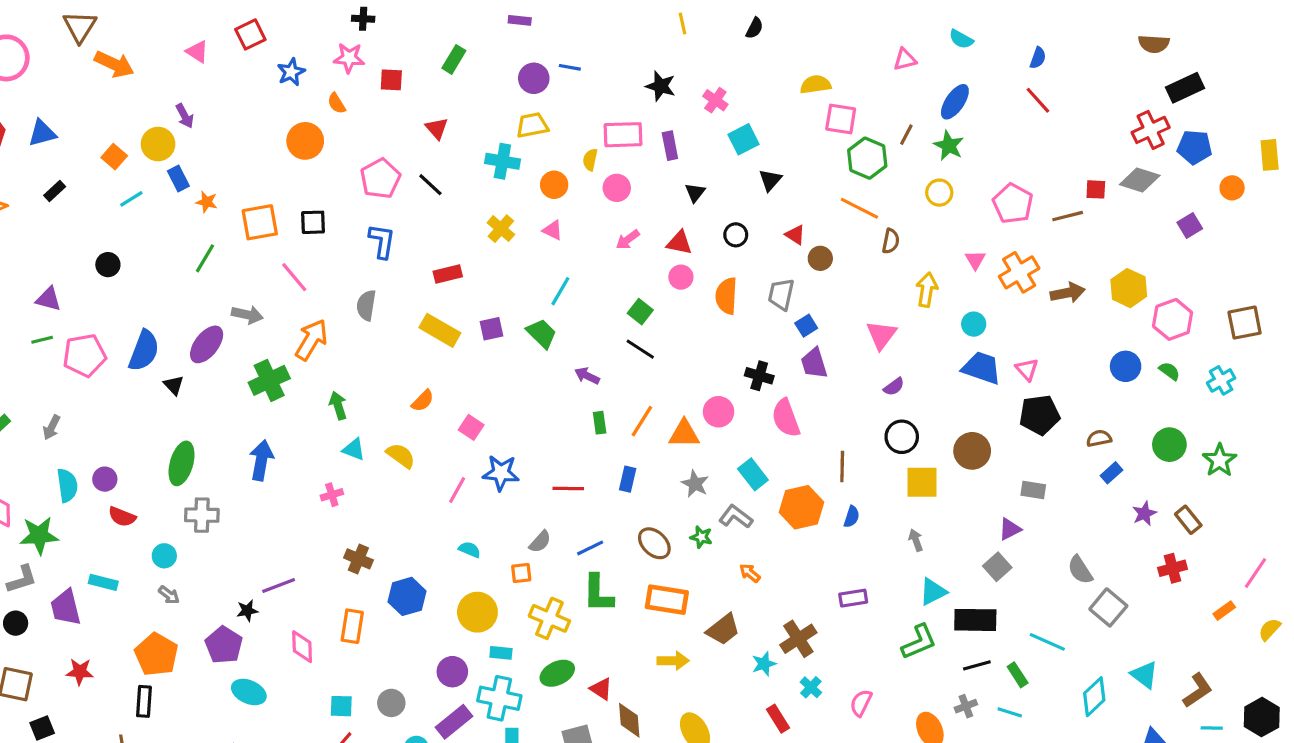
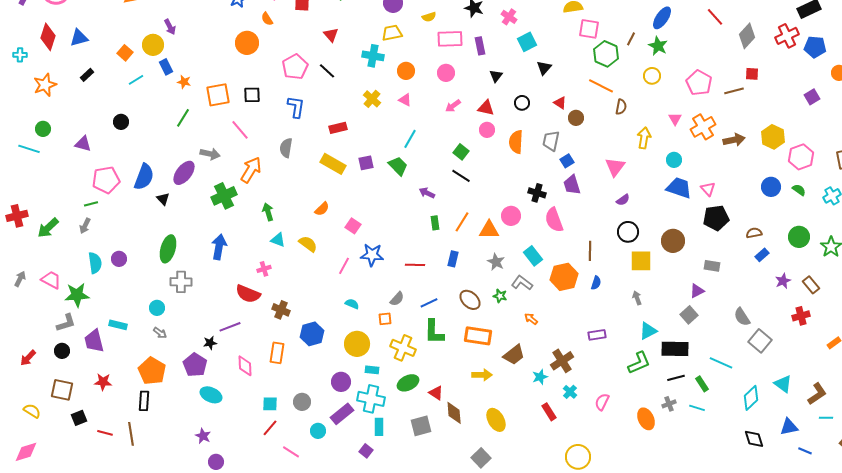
yellow semicircle: (590, 160) -> (429, 17), moved, turned -120
gray diamond: (1140, 180) -> (747, 36), moved, turned -65
green line: (42, 340) -> (91, 204), moved
red semicircle: (122, 517) -> (248, 294), moved, size x1.4

